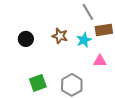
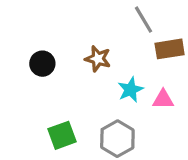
cyan star: (84, 40) -> (130, 90), moved

